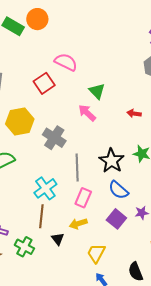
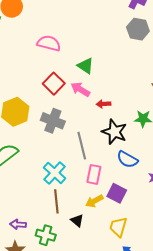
red square: (44, 83) -> (54, 84), moved
red arrow: (134, 113) -> (103, 104), moved
purple square: (116, 219) -> (117, 193), moved

